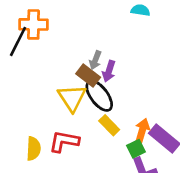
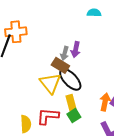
purple arrow: (109, 71) -> (76, 50), moved
yellow rectangle: (109, 125) -> (71, 102), moved, turned 35
green square: (136, 149) -> (74, 116), moved

